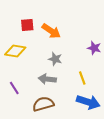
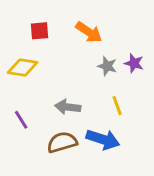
orange arrow: (51, 31) -> (89, 32), moved
gray star: (55, 59) -> (107, 66), moved
blue arrow: (88, 102) -> (103, 139), moved

